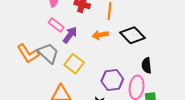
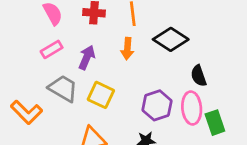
pink rectangle: (56, 25) -> (52, 49), moved, turned -56
orange arrow: (100, 35) -> (127, 49), turned -63
orange L-shape: (28, 53) -> (26, 112), moved

